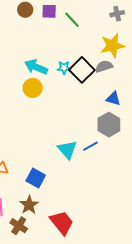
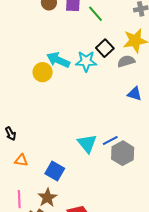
cyan star: (64, 68) -> (86, 61), size x1.5
black square: (82, 70) -> (105, 48), moved, size x0.7
yellow circle: (33, 88) -> (43, 72), moved
gray hexagon: (109, 125) -> (123, 153), moved

